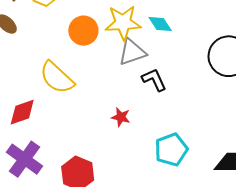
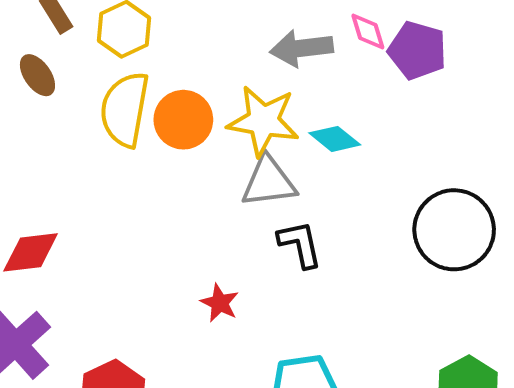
cyan diamond: (160, 24) -> (335, 139), turned -30
yellow semicircle: (57, 78) -> (125, 109), moved, turned 45

